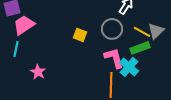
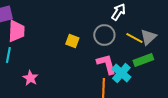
pink trapezoid: (24, 25) -> (16, 31), turned 125
green rectangle: (140, 48) -> (143, 60), moved

